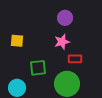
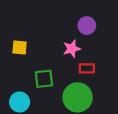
purple circle: (65, 18) -> (87, 25), moved

